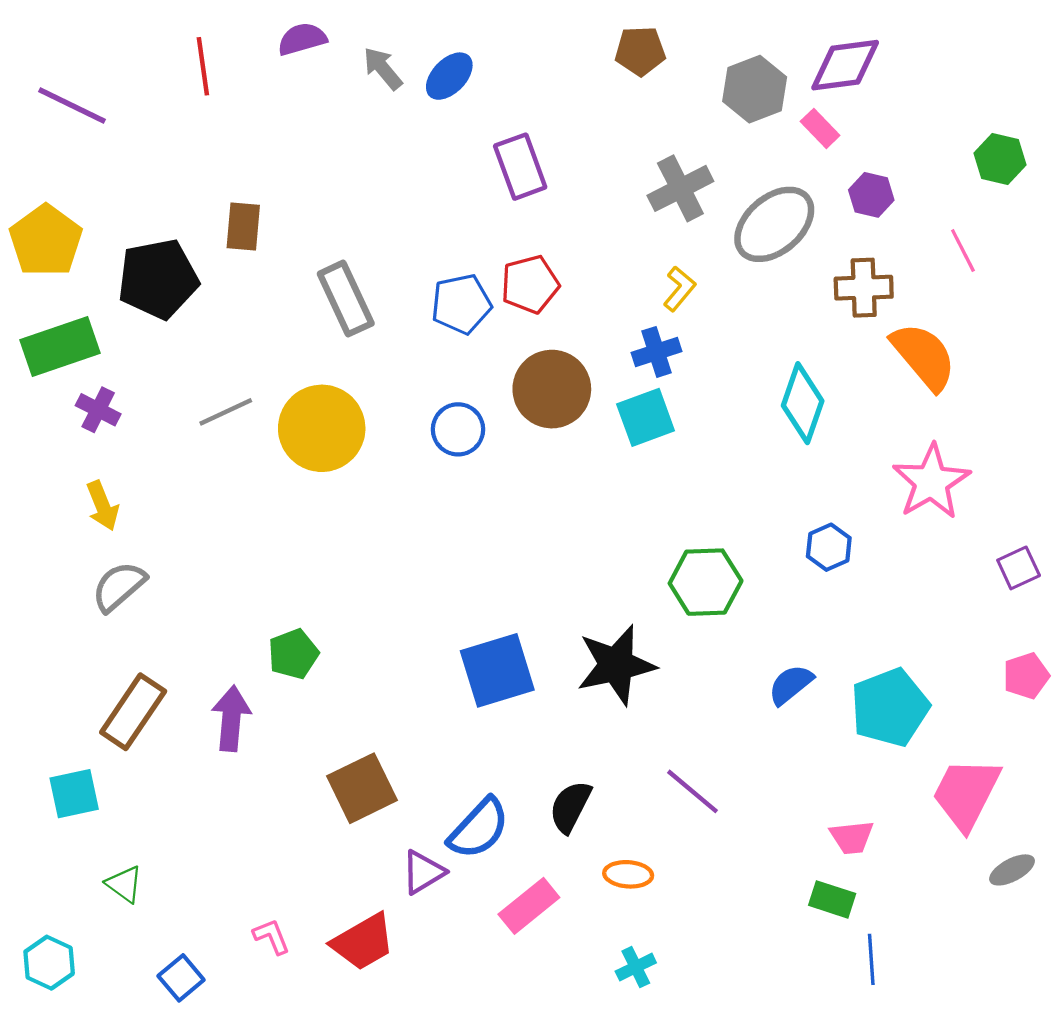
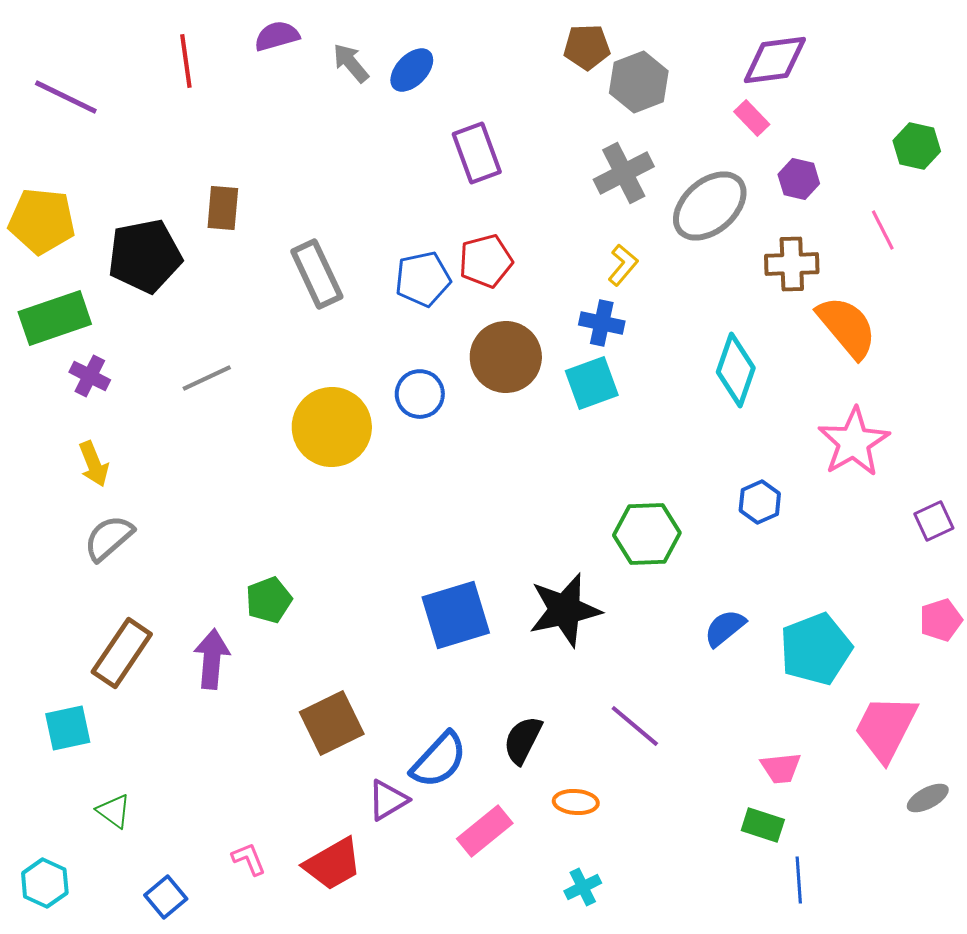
gray hexagon: (755, 89) -> (639, 82), moved
yellow pentagon: (46, 241) -> (42, 221), turned -30
blue cross: (656, 352) -> (602, 323), turned 30
yellow circle: (322, 428) -> (332, 427), moved

